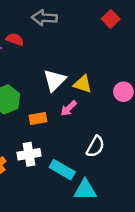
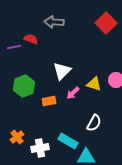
red square: (111, 19) -> (106, 23), size x1.5
yellow triangle: (83, 84) -> (94, 84), moved
white cross: (29, 154) -> (40, 148), moved

